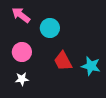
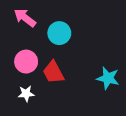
red trapezoid: (63, 61) -> (53, 72), moved

